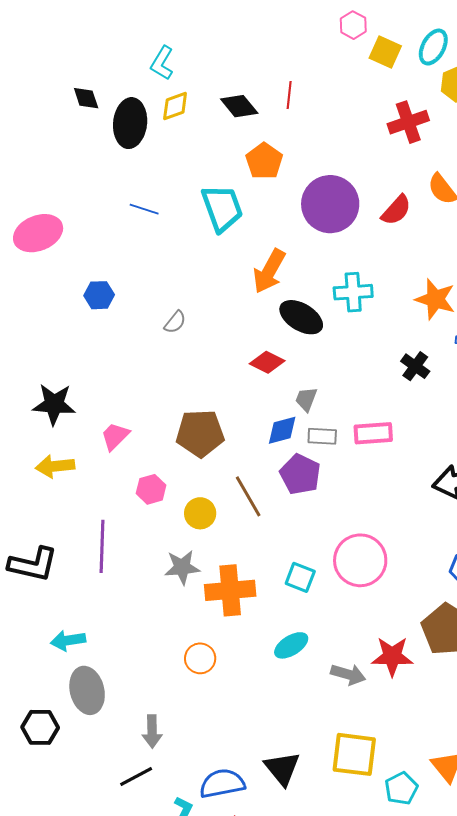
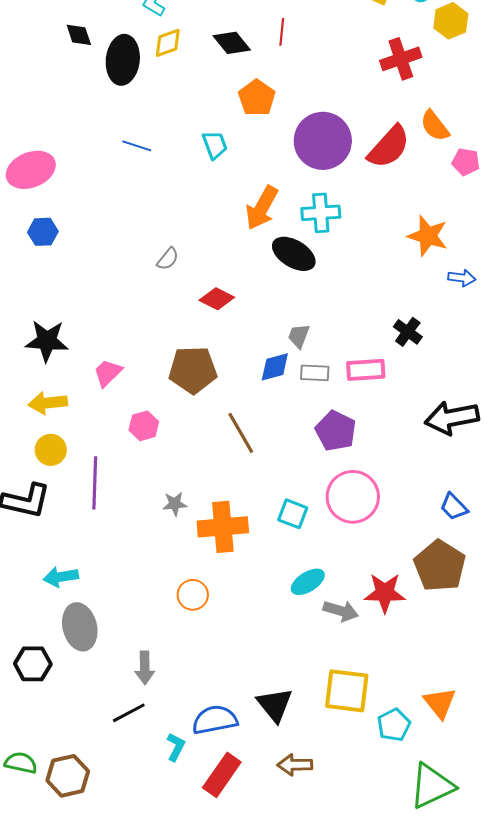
cyan trapezoid: (222, 208) -> (215, 145), size x0.6
red semicircle: (396, 210) -> (389, 147), size x1.4
cyan cross: (353, 292) -> (321, 213), moved
blue hexagon: (99, 295) -> (43, 232), moved
red diamond: (267, 362) -> (217, 299), moved
black cross: (415, 366) -> (408, 332), moved
purple pentagon: (300, 474) -> (336, 431), moved
yellow circle: (200, 513) -> (51, 450), moved
gray star: (182, 567) -> (175, 504), size x0.7
cyan ellipse: (291, 645) -> (308, 582), moved

